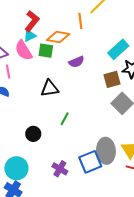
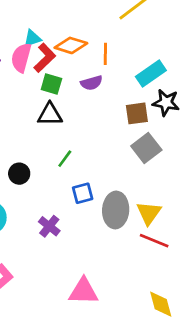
red L-shape: (32, 21) -> (45, 58), moved
orange line: (80, 21) -> (105, 54), moved
pink semicircle: (24, 50) -> (21, 58), turned 40
green square: (46, 51) -> (51, 84), moved
blue square: (90, 162) -> (83, 193), moved, size x0.7

